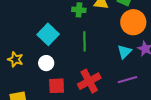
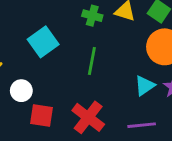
white circle: (46, 63) -> (21, 91), moved
red cross: (89, 81) -> (88, 117), turned -35

